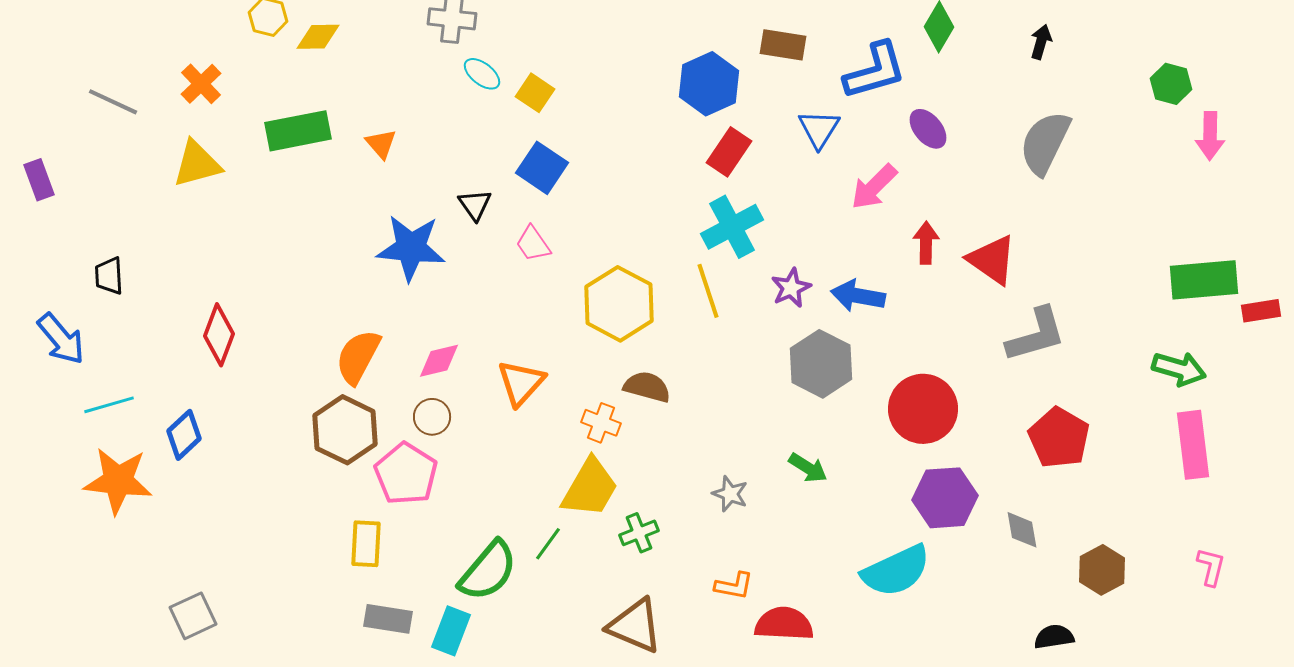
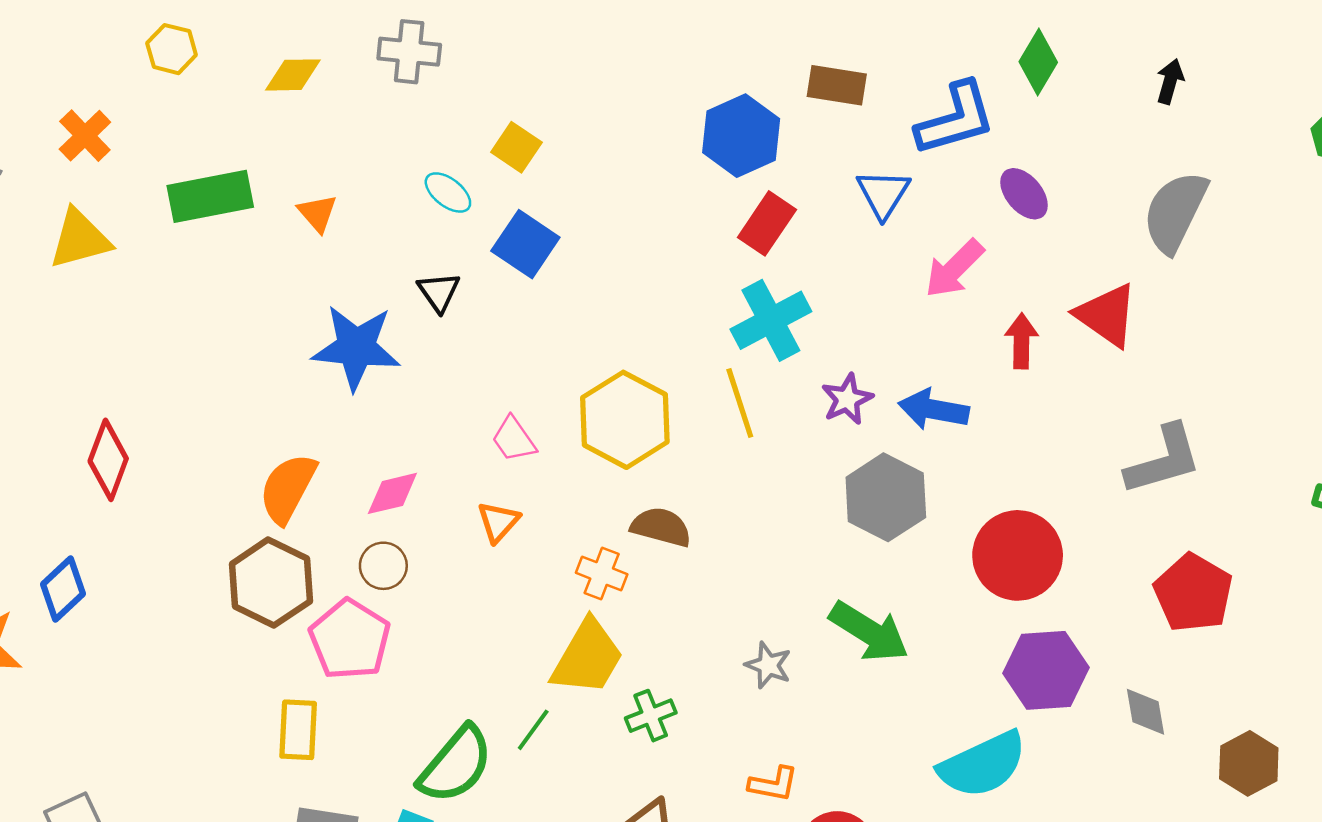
yellow diamond: (318, 37) -> (293, 75), moved
cyan ellipse: (482, 74) -> (448, 192), moved
pink trapezoid: (533, 244) -> (514, 439), moved
red triangle: (992, 260) -> (1107, 315), moved
orange triangle: (521, 383) -> (498, 522), size x0.7
green arrow: (808, 468) -> (869, 632), size x1.6

